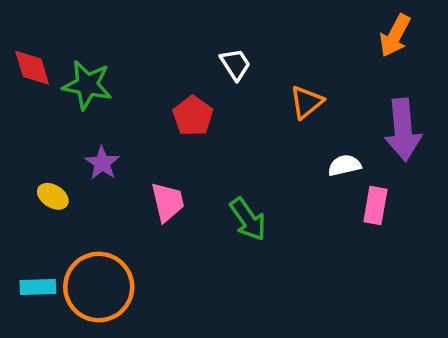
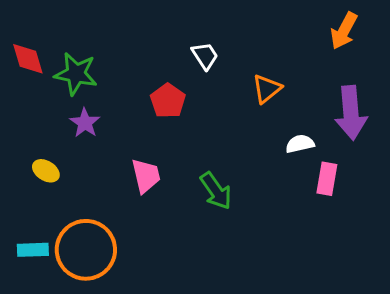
purple star: (102, 163) -> (85, 123), moved

